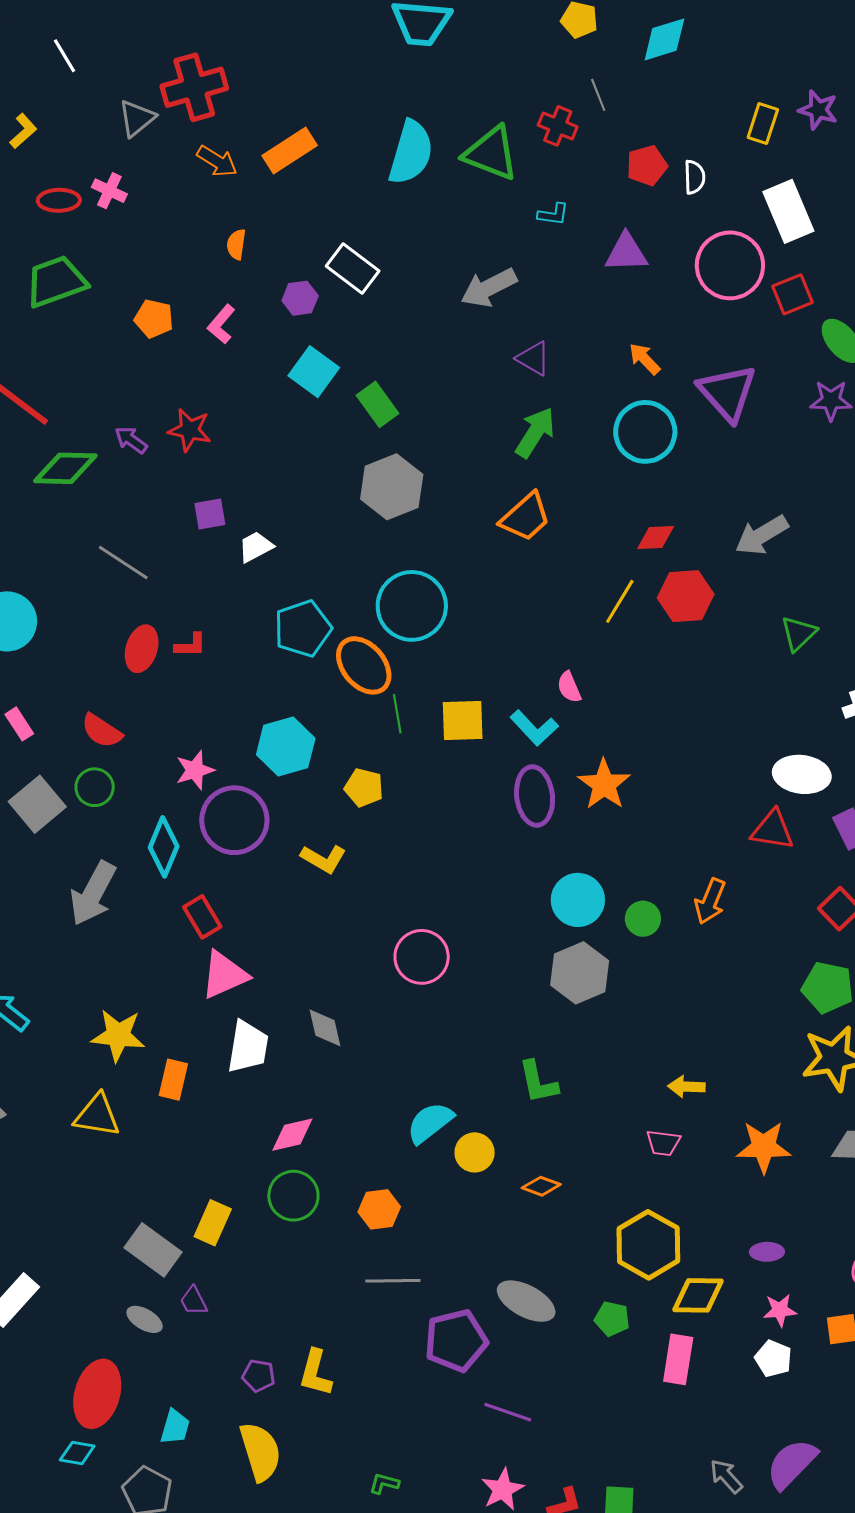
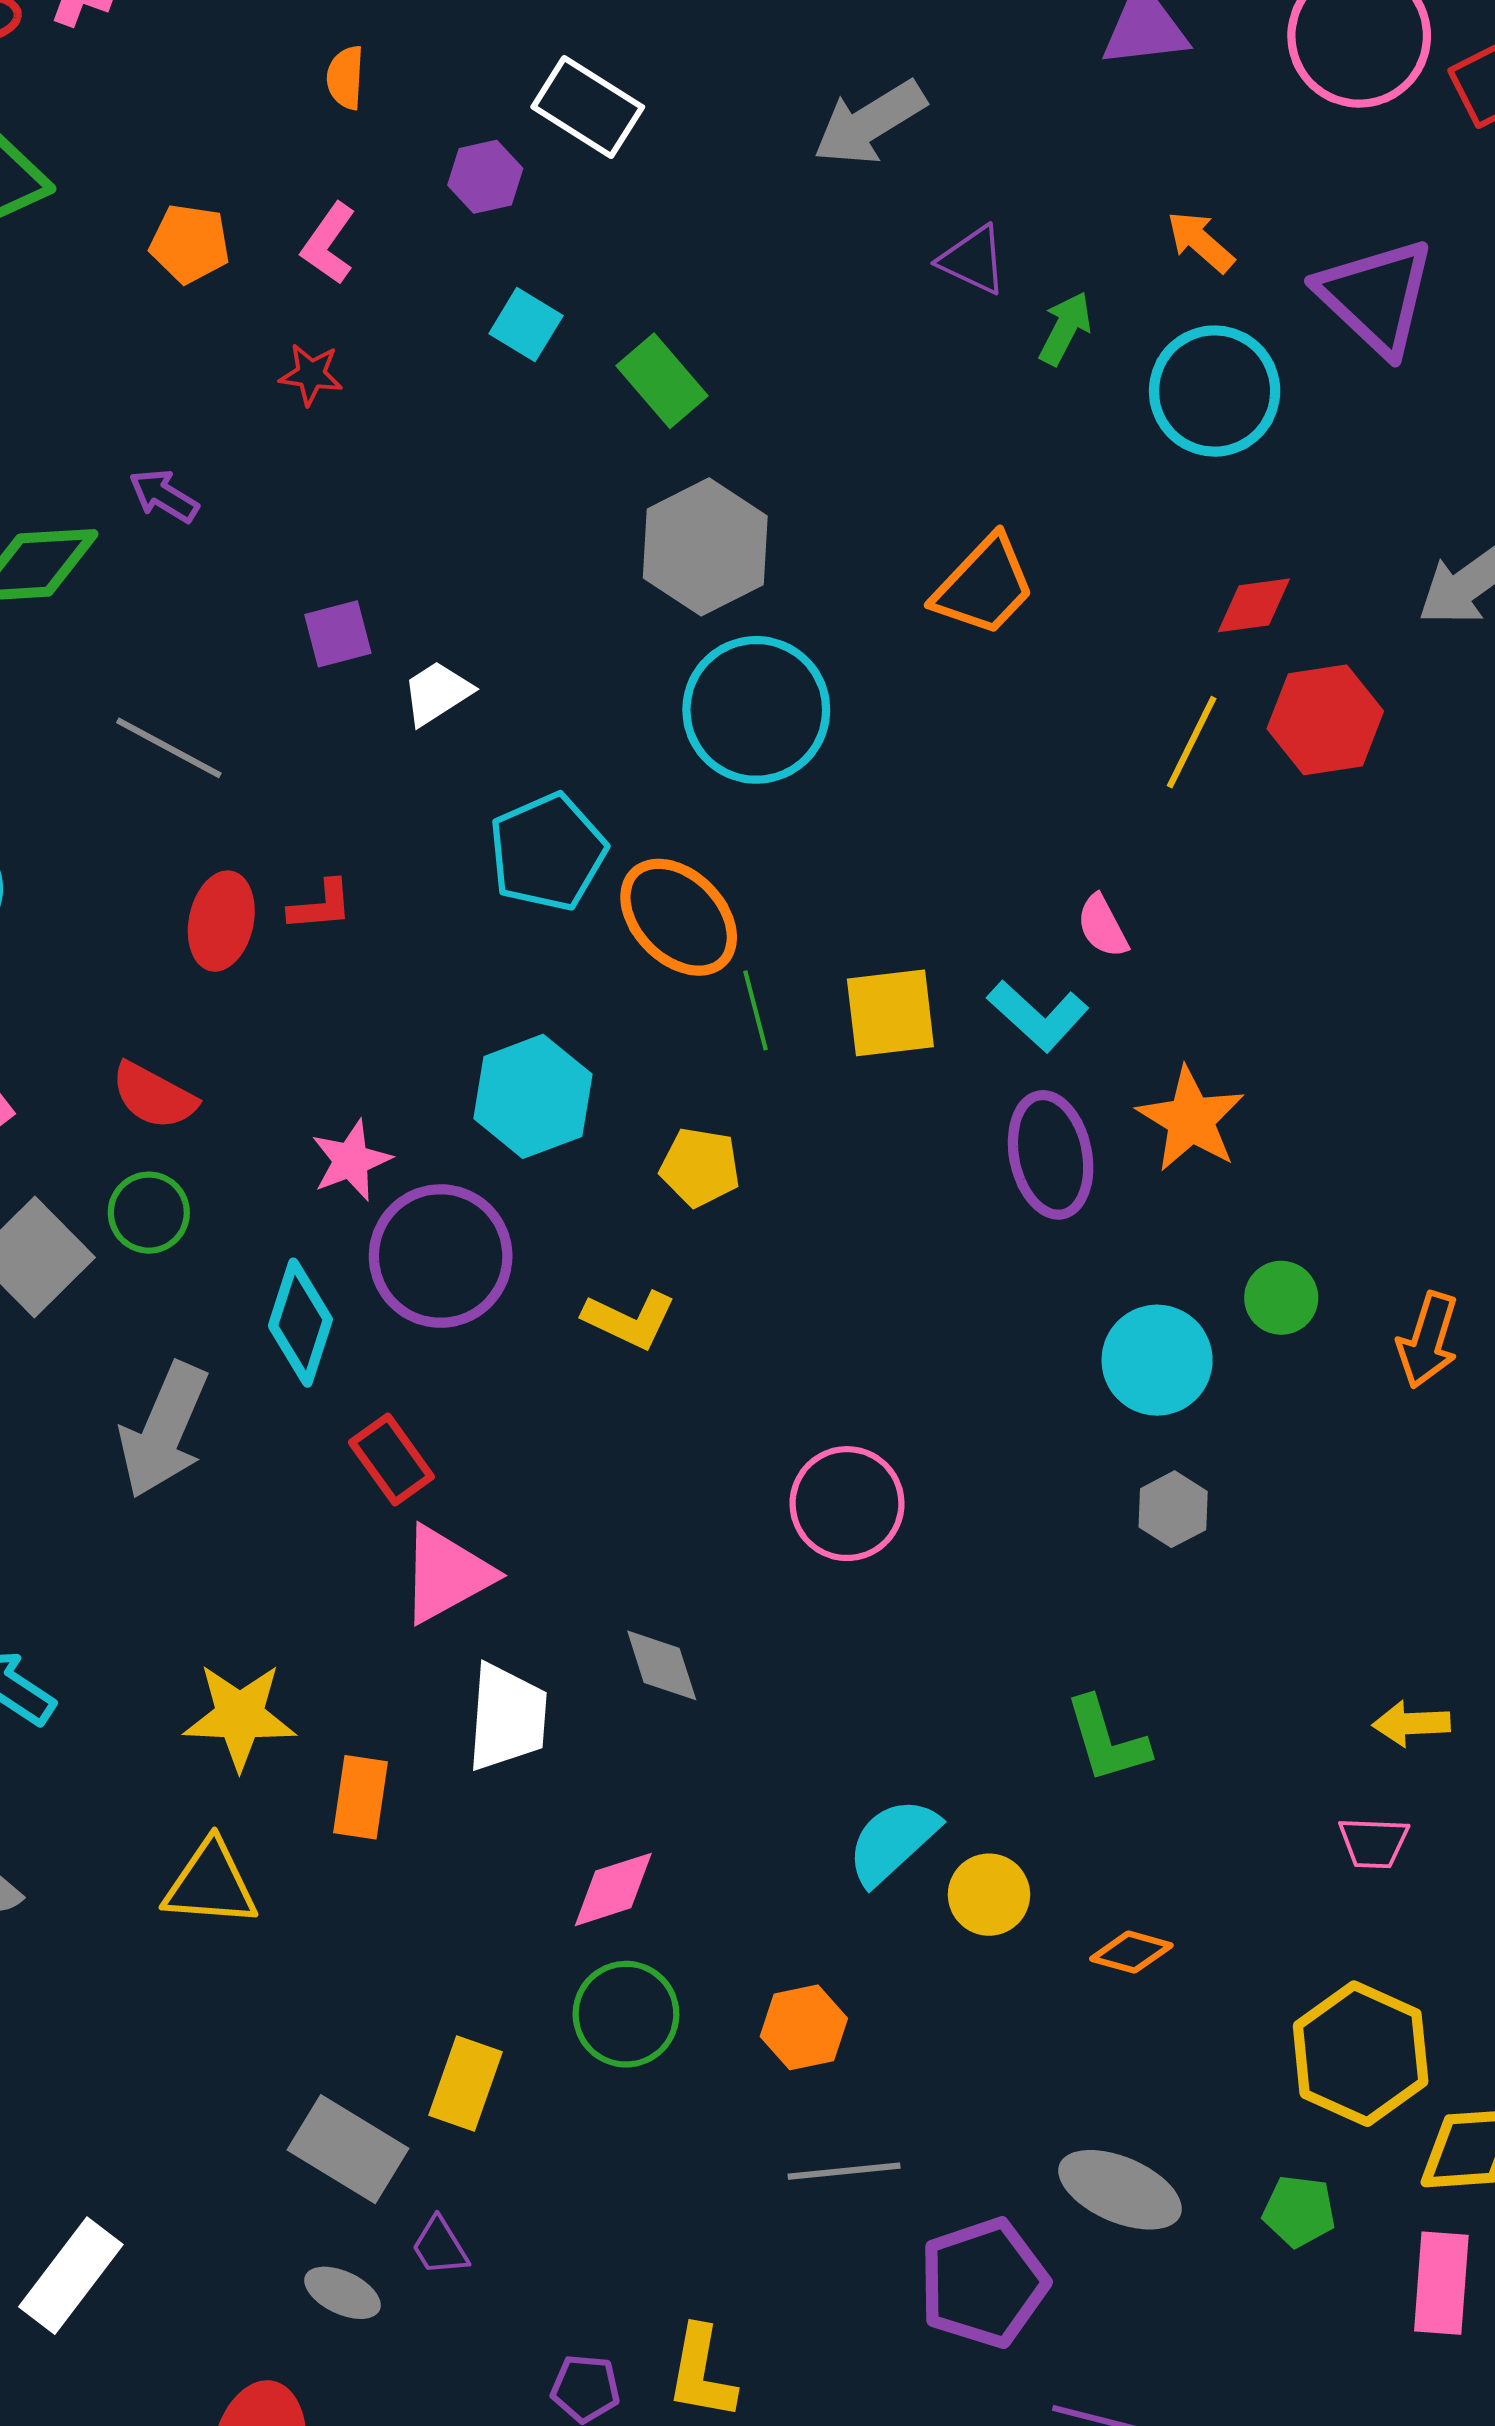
cyan square: (314, 372) -> (526, 325), size x0.7
red star: (190, 430) -> (311, 374), moved, size x0.7
green arrow: (535, 432) -> (1065, 328), moved, size x0.7
cyan circle: (412, 606) -> (756, 710), moved
green circle: (643, 919) -> (1281, 1298), moved
gray hexagon: (580, 973) -> (1173, 1509), size x0.6

